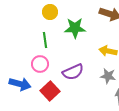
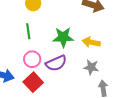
green star: (75, 28) -> (63, 37), moved
pink circle: (40, 64) -> (32, 59), moved

